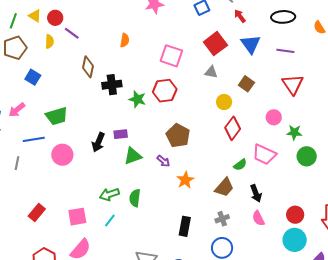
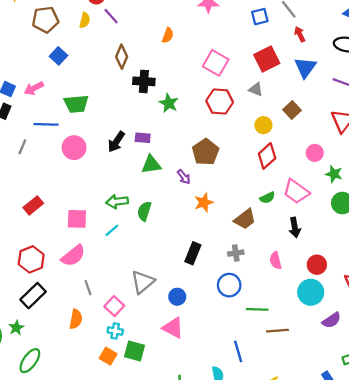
red hexagon: (165, 91) -> (220, 102), moved
black arrow: (256, 193) -> (295, 228), moved

